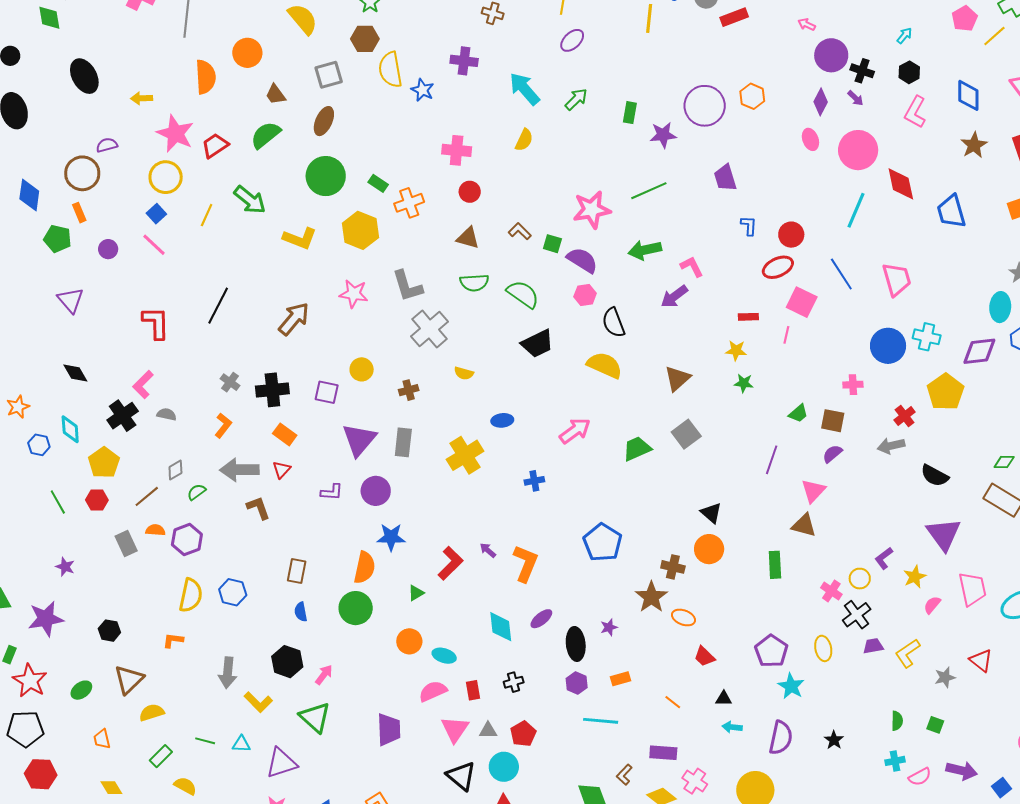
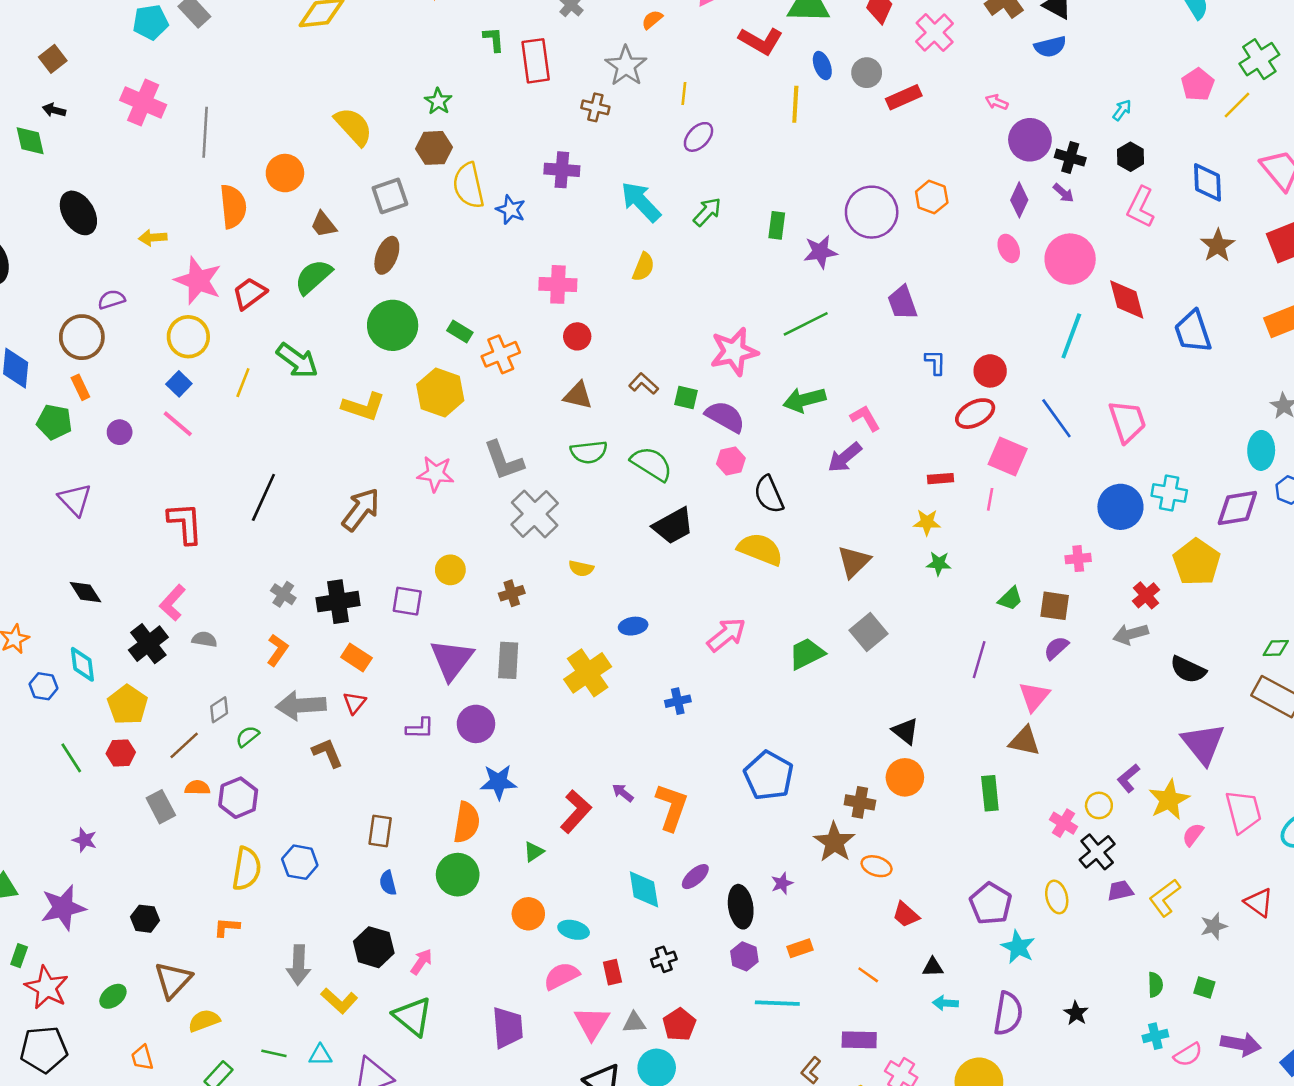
yellow star: (915, 577) -> (1169, 800), size x1.4

